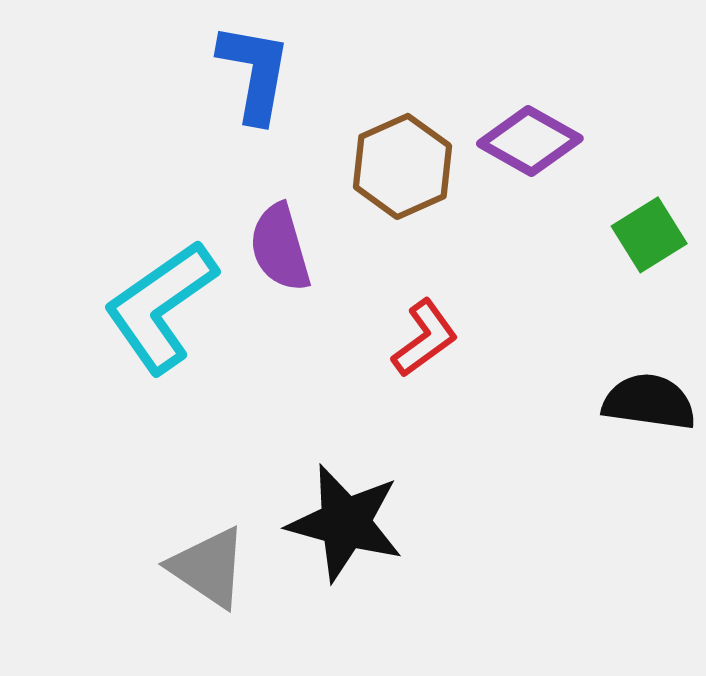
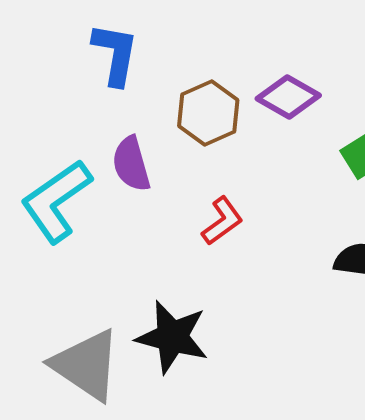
gray triangle: (208, 567) -> (86, 365), size x1.4

